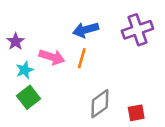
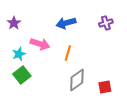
purple cross: (138, 30) -> (106, 23), size x0.6
purple star: (16, 41) -> (14, 23), moved
orange line: (82, 58) -> (68, 53), moved

